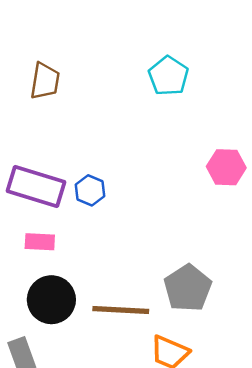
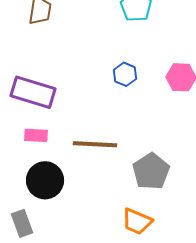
blue hexagon: (90, 190) -> (125, 74), moved
brown line: (121, 310) -> (95, 144), moved

